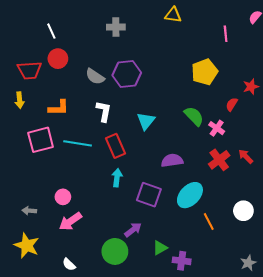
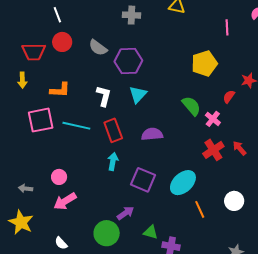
gray cross: (116, 27) -> (131, 15), moved
gray semicircle: (95, 77) -> (98, 48), moved
cyan triangle: (146, 121) -> (138, 94), moved
purple semicircle: (172, 161) -> (152, 134), moved
green triangle: (160, 248) -> (151, 232), turned 42

